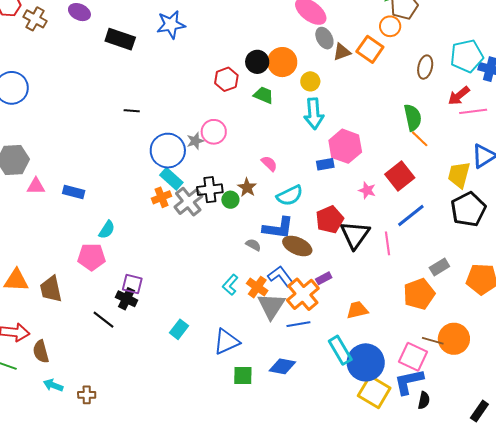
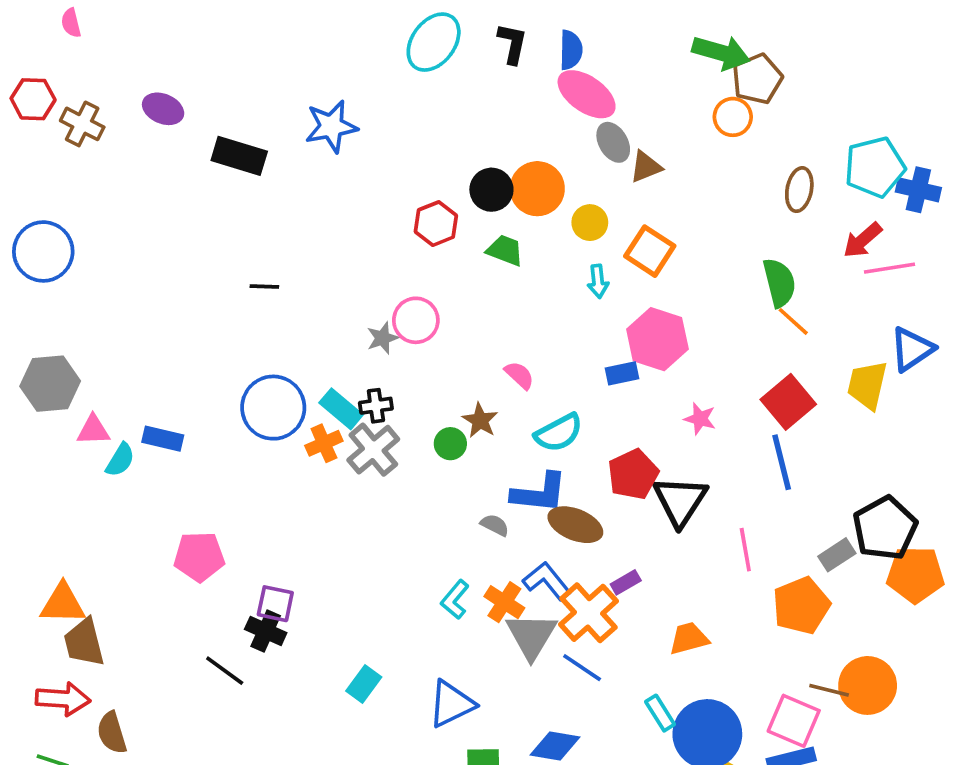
orange square: (370, 49) -> (650, 251), moved
cyan arrow: (314, 114) -> (598, 281), size x0.6
blue circle: (168, 151) -> (273, 408), moved
red square: (400, 176) -> (788, 402), moved
black cross: (210, 190) -> (376, 406), moved, size x0.7
black pentagon: (468, 209) -> (885, 528), moved
blue line: (411, 216) -> (782, 462), turned -64
cyan semicircle: (107, 230) -> (120, 460), moved
pink line: (387, 243) -> (745, 550), moved
brown trapezoid: (51, 289) -> (84, 642), moved
blue line: (298, 324) -> (582, 668), turned 45
cyan rectangle: (340, 350) -> (660, 713), size x0.7

